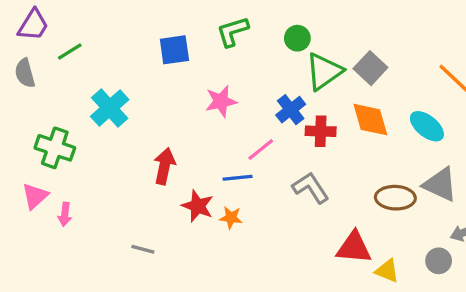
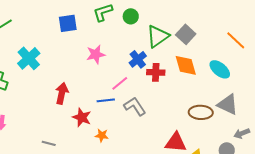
green circle: (297, 38) -> (131, 16), moved
gray L-shape: (311, 188) -> (135, 106), moved
orange star: (231, 218) -> (102, 135), moved

